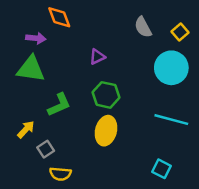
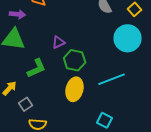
purple triangle: (97, 57) -> (59, 42), moved
cyan line: (171, 120) -> (112, 79), moved, turned -36
cyan square: (161, 169) -> (105, 120), moved

